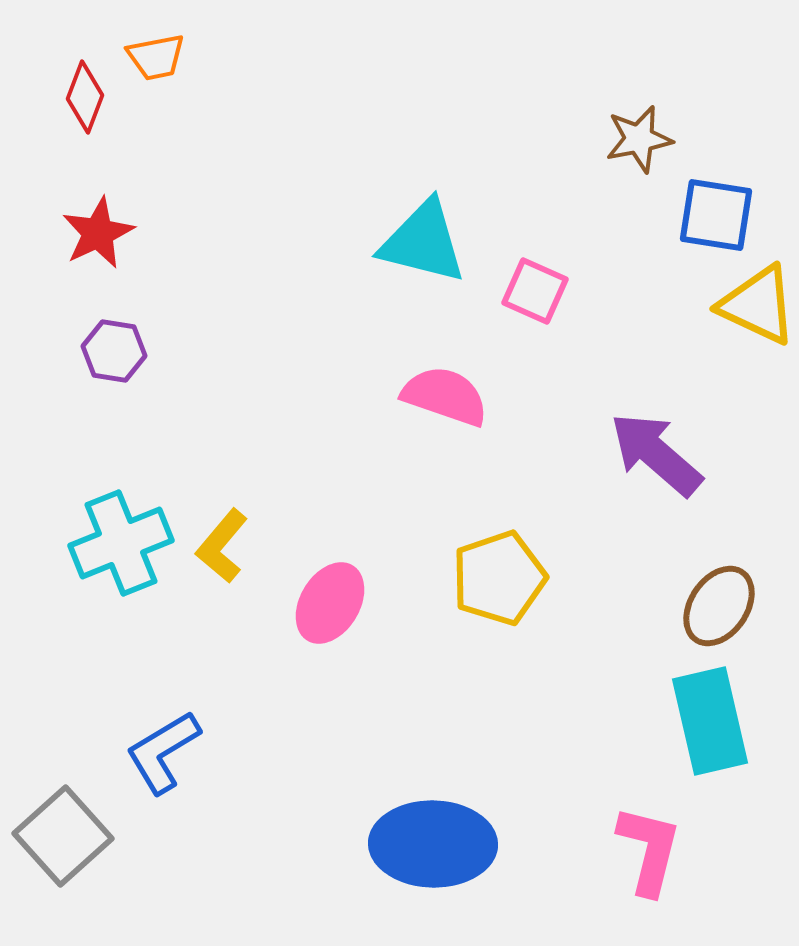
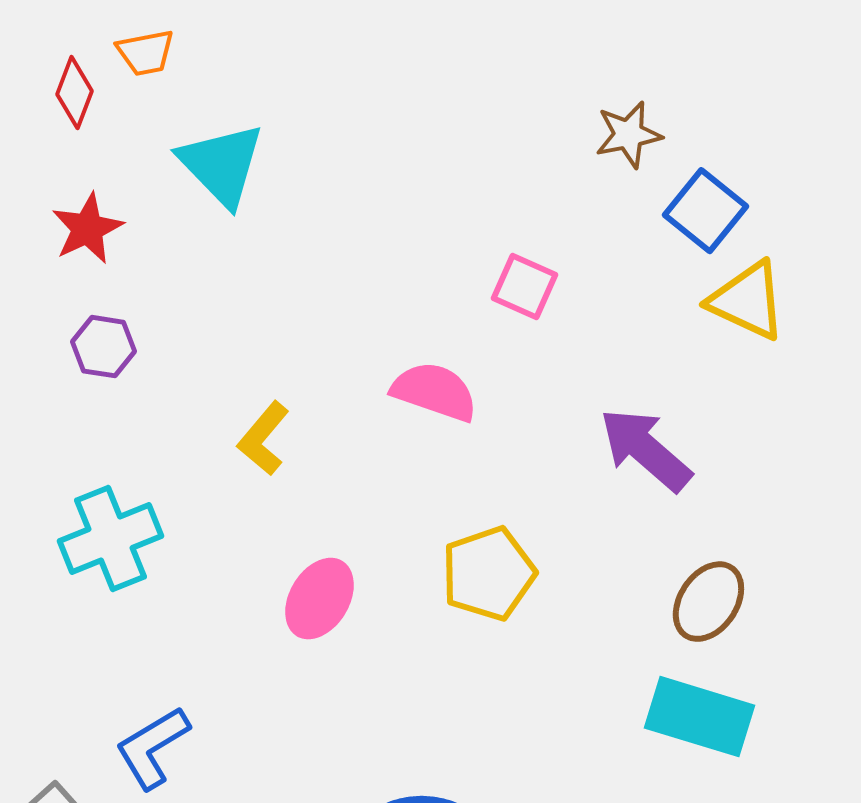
blue square: (716, 215) -> (705, 211), turned 30
cyan triangle: (423, 242) -> (221, 165), moved, turned 32
yellow L-shape: (222, 546) -> (263, 439), moved
cyan rectangle: (710, 721) -> (699, 717), turned -60

